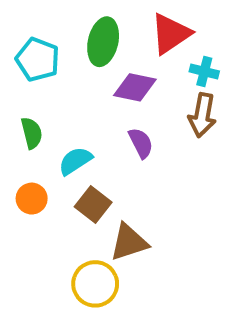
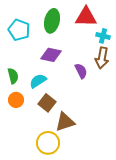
red triangle: (171, 34) -> (86, 17), turned 35
purple diamond: (135, 87) -> (51, 55), moved
green semicircle: (32, 133) -> (13, 76), moved
purple semicircle: (141, 143) -> (81, 71), moved

